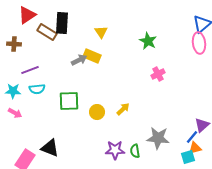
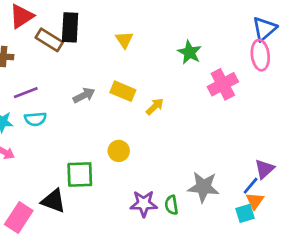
yellow rectangle: (92, 56) -> (123, 91), moved
gray arrow: (79, 60) -> (84, 95), moved
pink cross: (158, 74) -> (223, 84), moved, size x1.5
green square: (69, 101) -> (80, 174), moved
yellow arrow: (123, 109) -> (155, 106), moved
orange triangle: (195, 148) -> (255, 201), turned -40

